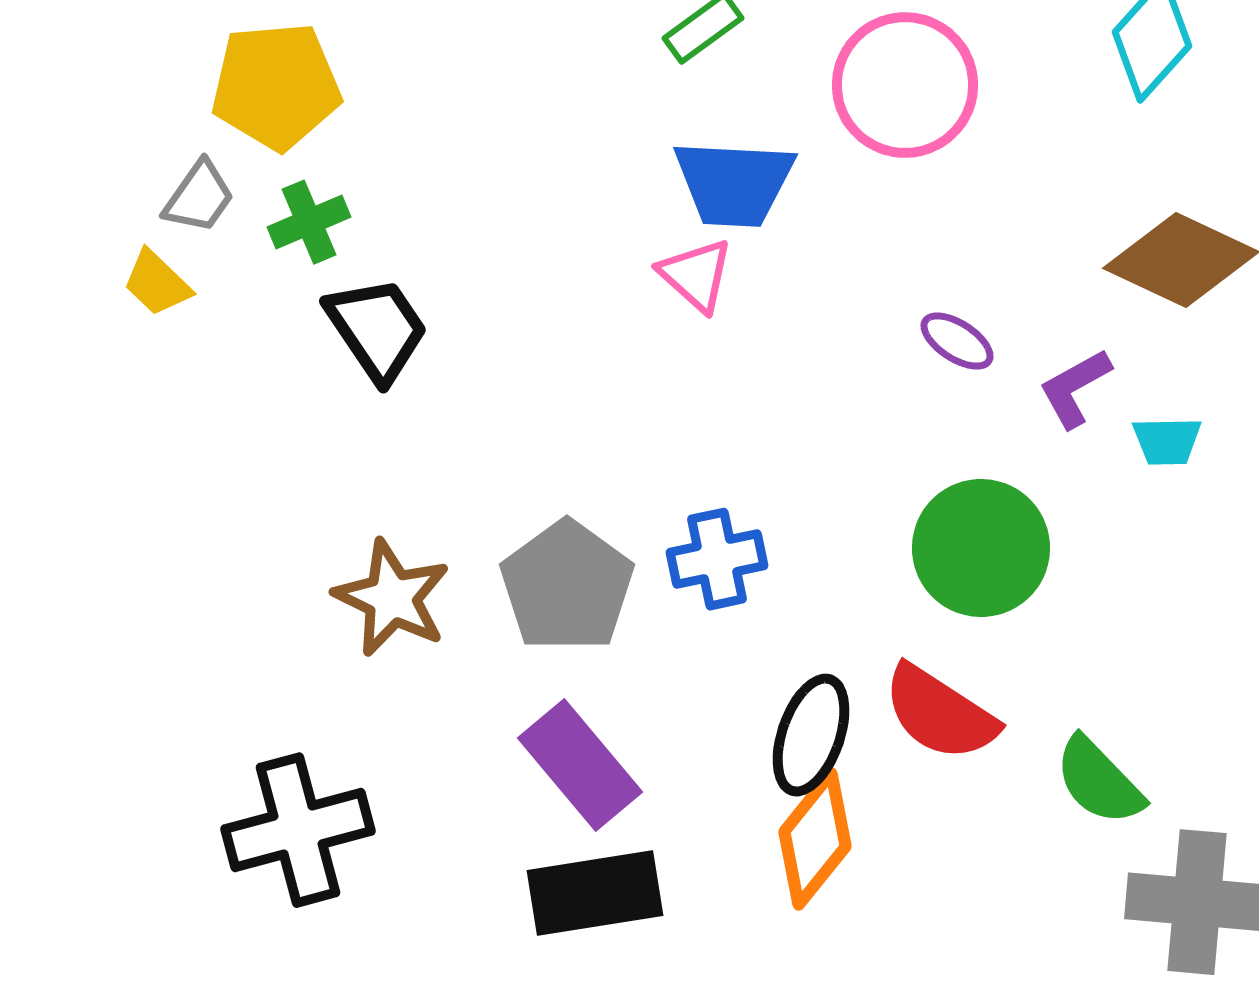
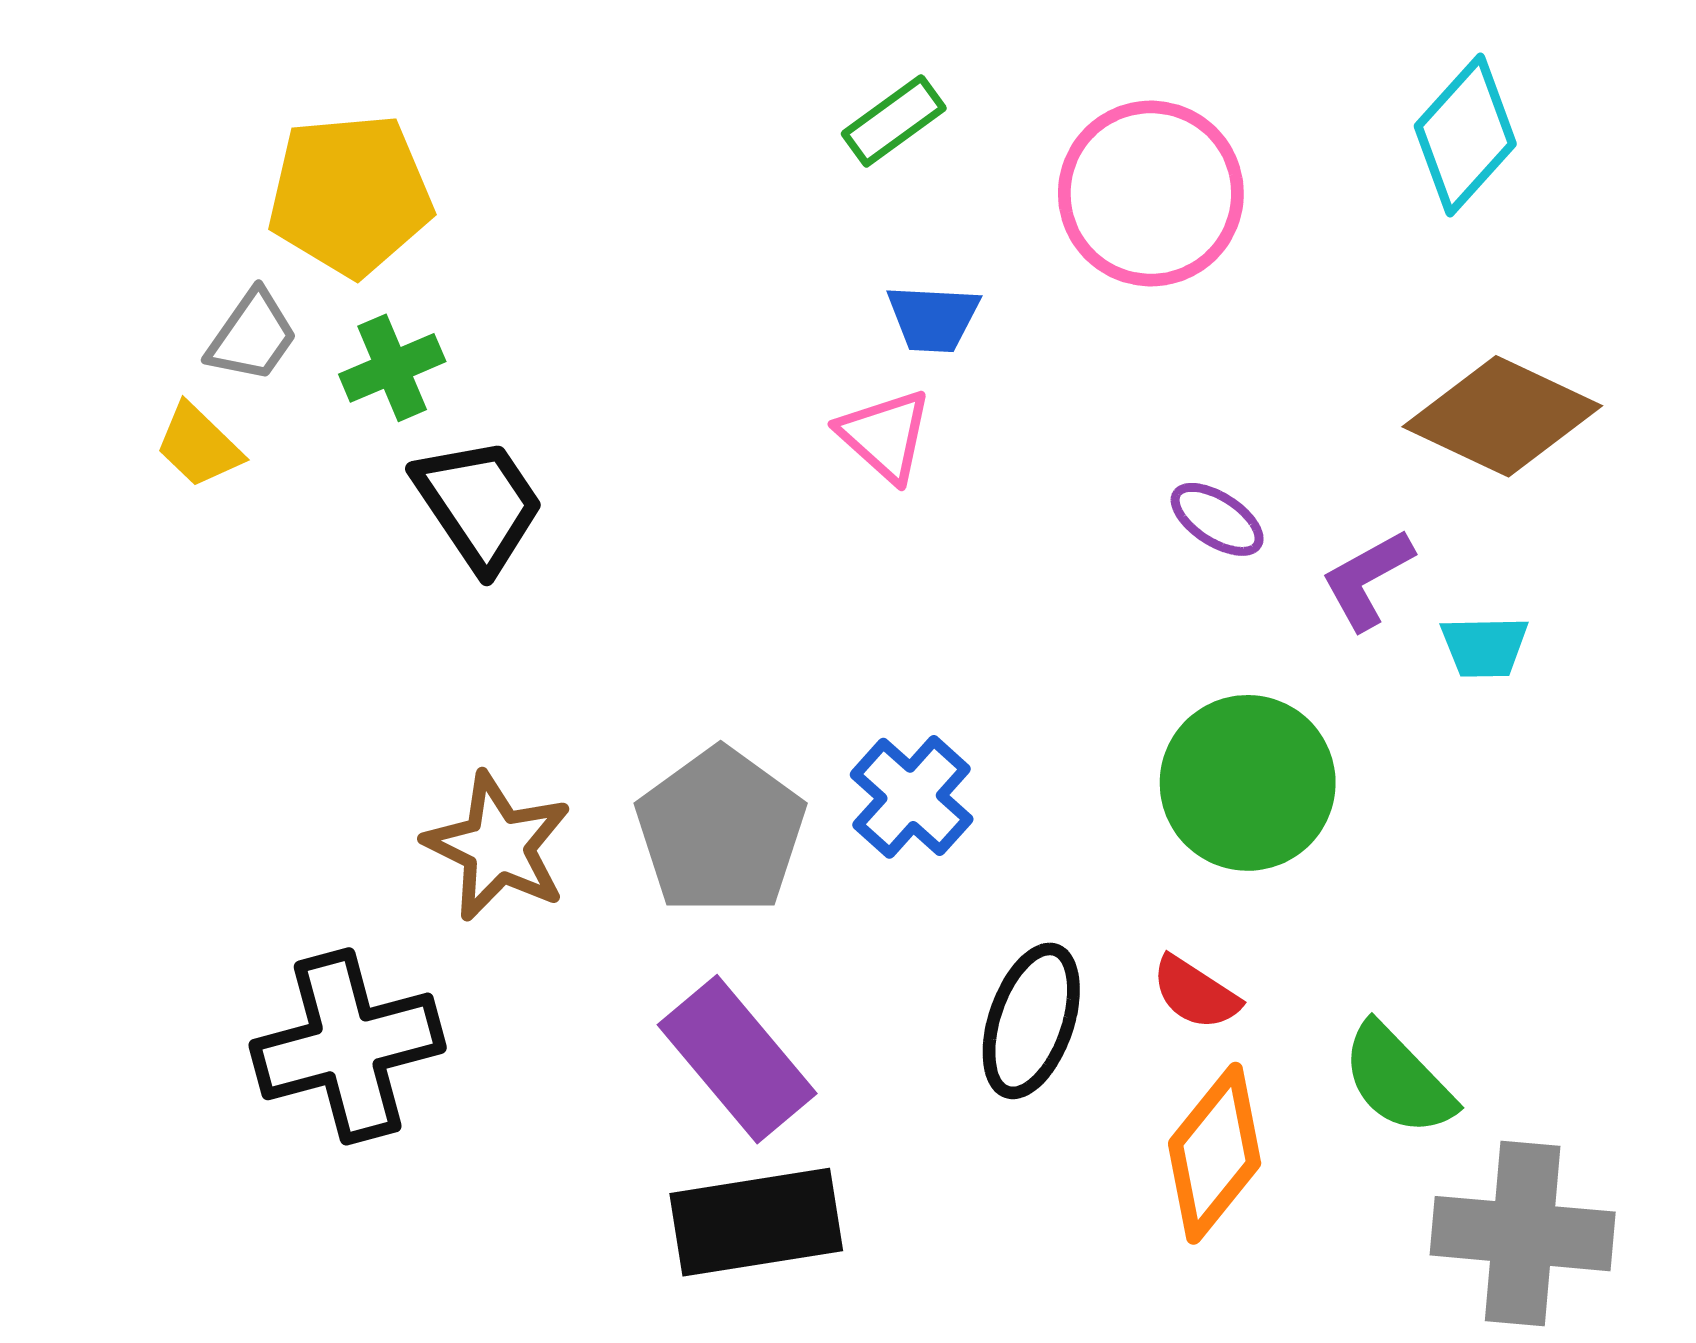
blue trapezoid: (734, 183) -> (933, 318), size x0.6
blue cross: (717, 559) -> (912, 797), turned -36
red semicircle: (940, 713) -> (1195, 993), size x0.6
black cross: (298, 830) -> (348, 1046), moved
orange diamond: (815, 839) -> (1215, 1153), moved

